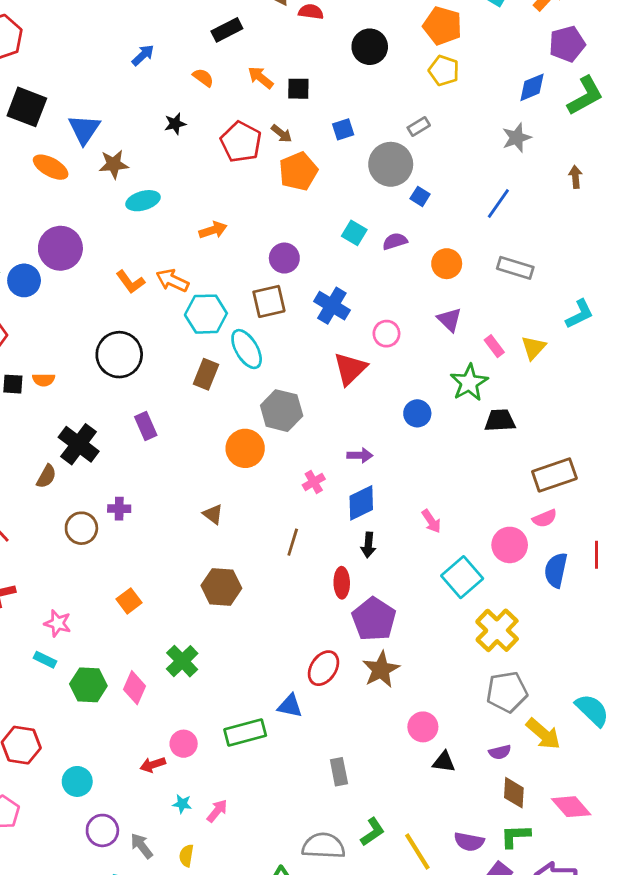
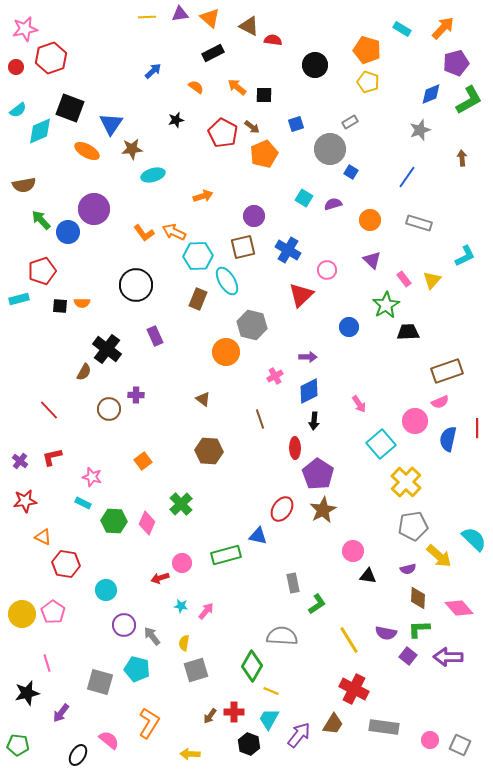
brown line: (293, 542) -> (260, 419), turned -36
green L-shape: (373, 832) -> (317, 604), moved

